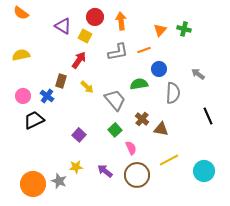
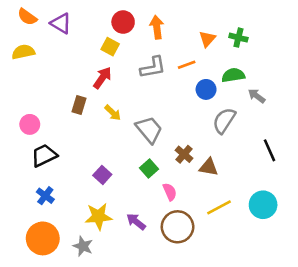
purple triangle: (63, 26) -> (61, 23), moved
yellow semicircle: (21, 55) -> (23, 52), moved
green semicircle: (139, 84) -> (233, 75), moved
gray semicircle: (173, 93) -> (224, 121), turned -150
blue cross: (47, 96) -> (45, 196), moved
yellow star: (76, 167) -> (98, 216), size x1.5
cyan circle: (204, 171) -> (263, 205), moved
gray star: (59, 181) -> (83, 246), moved

